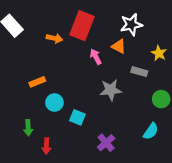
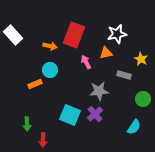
orange triangle: (119, 46) -> (106, 53), turned -40
cyan circle: (54, 103) -> (50, 70), moved
cyan square: (77, 117) -> (70, 115), size x1.5
purple cross: (106, 143) -> (95, 114), moved

